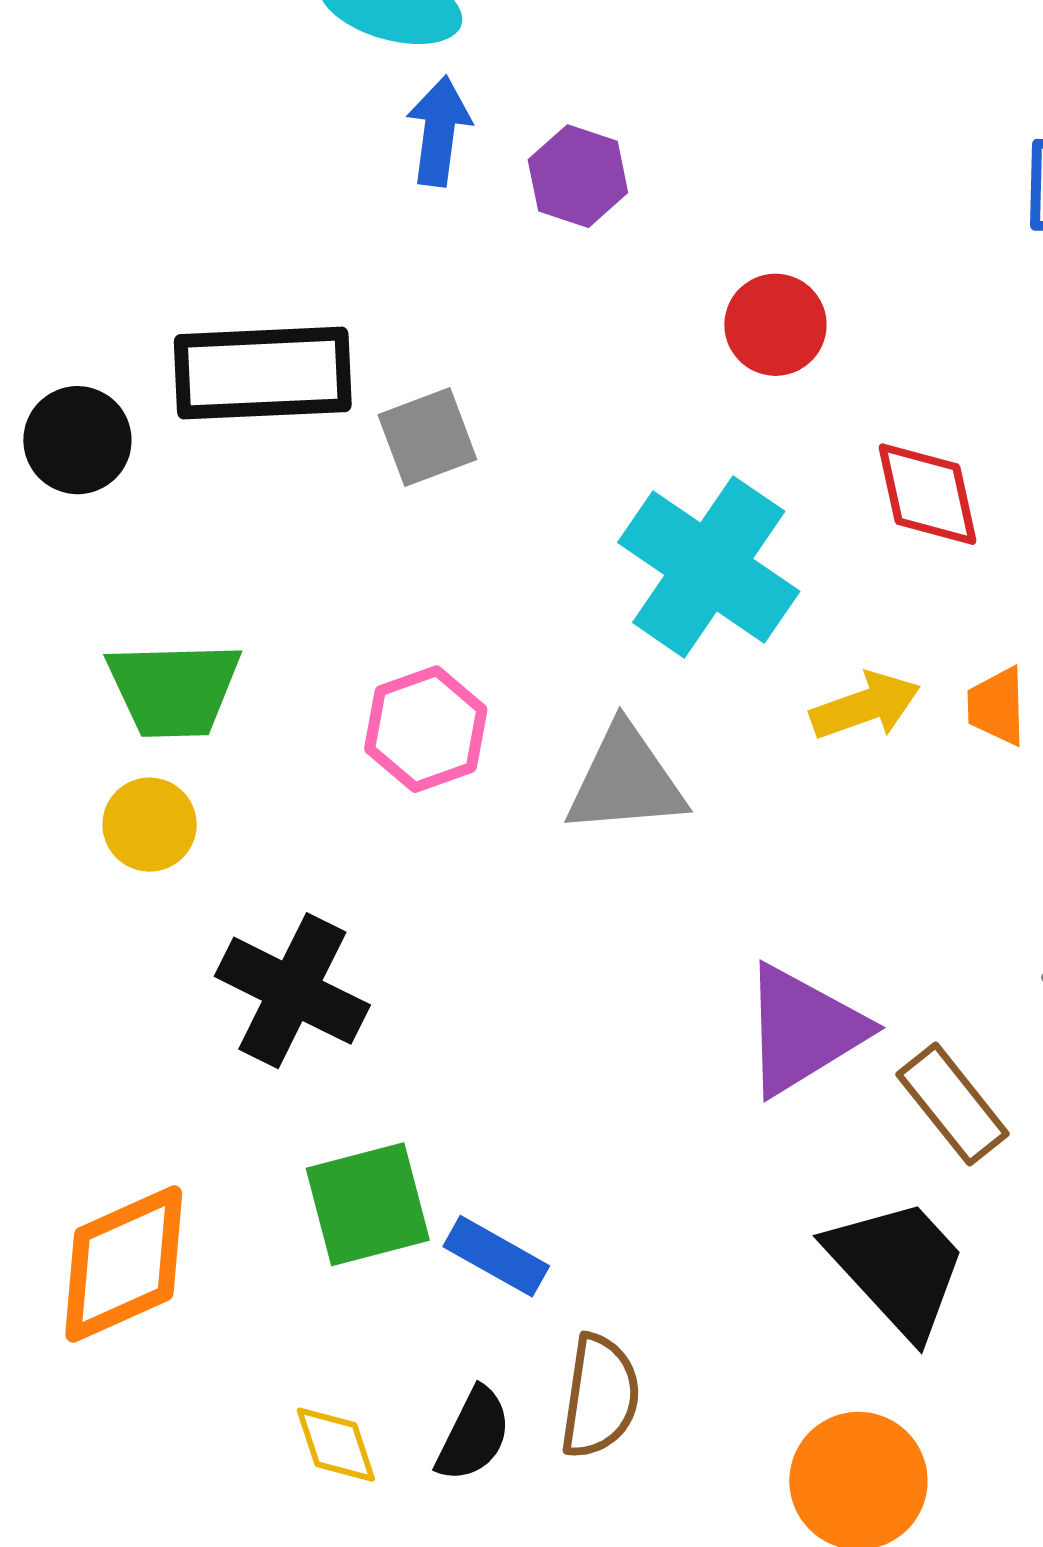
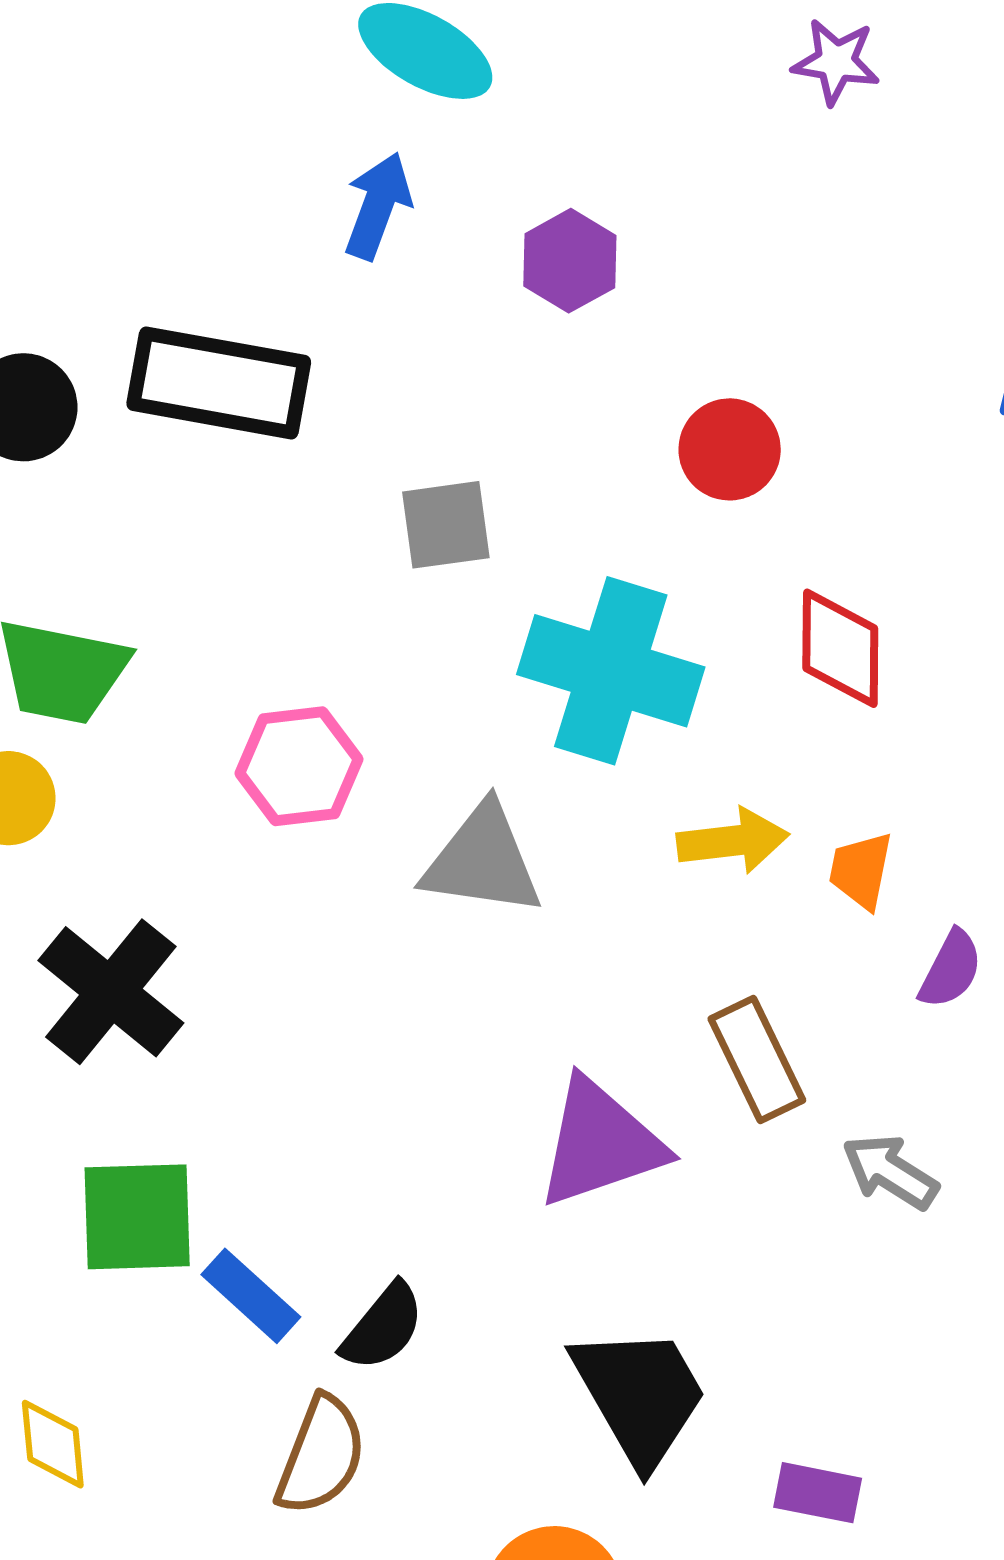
blue arrow: (439, 131) -> (378, 206), moved
gray square: (427, 437) -> (446, 525), moved
cyan cross: (709, 567) -> (611, 671), turned -30
brown rectangle: (953, 1104) -> (757, 1060), moved
black semicircle: (474, 1435) -> (383, 1327), moved

